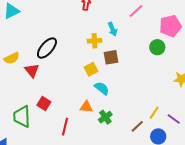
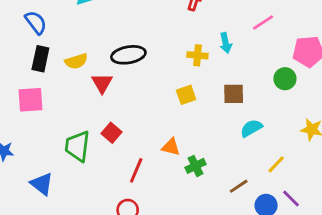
black ellipse: (47, 48) -> (128, 55), turned 30
brown square: (111, 57) -> (234, 94), moved
cyan semicircle: (102, 88) -> (251, 128), moved, turned -77
yellow line: (154, 113) -> (276, 164), moved
purple line: (174, 119) -> (291, 198), moved

